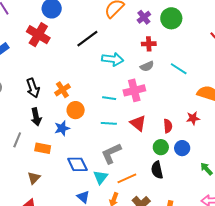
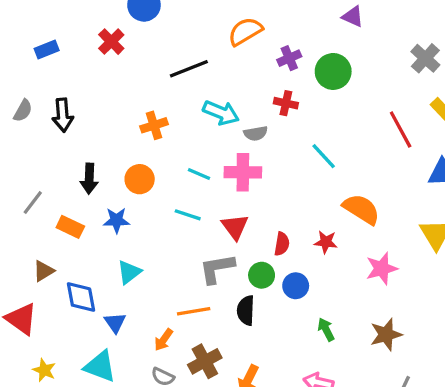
red cross: (38, 35) -> (111, 42), size x0.7
gray semicircle: (147, 66) -> (256, 133), moved
black arrow: (33, 88) -> (63, 115), moved
orange cross: (62, 90) -> (154, 125), moved
black arrow: (36, 117) -> (89, 179), moved
blue star: (62, 128) -> (116, 220), moved
gray L-shape: (111, 153) -> (217, 269), moved
blue diamond: (77, 164) -> (81, 297), moved
cyan triangle: (100, 177) -> (129, 272), moved

